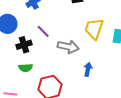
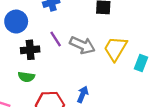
gray arrow: (68, 47) -> (82, 45), moved
blue arrow: (88, 69) -> (83, 94), moved

